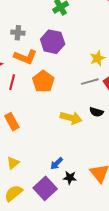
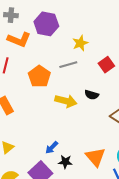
yellow star: (97, 58) -> (80, 43), moved
orange pentagon: (43, 81) -> (39, 76), moved
gray line: (90, 82) -> (68, 65), moved

